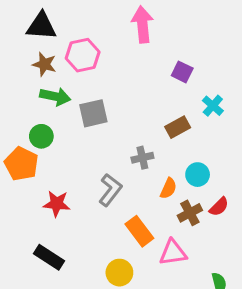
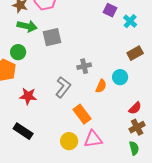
cyan cross: (213, 106) -> (130, 21), moved
brown rectangle: (178, 127) -> (135, 53), moved
red semicircle: (219, 207) -> (135, 108), moved
brown cross: (190, 213) -> (137, 127), moved
pink triangle: (173, 253) -> (93, 139), moved

